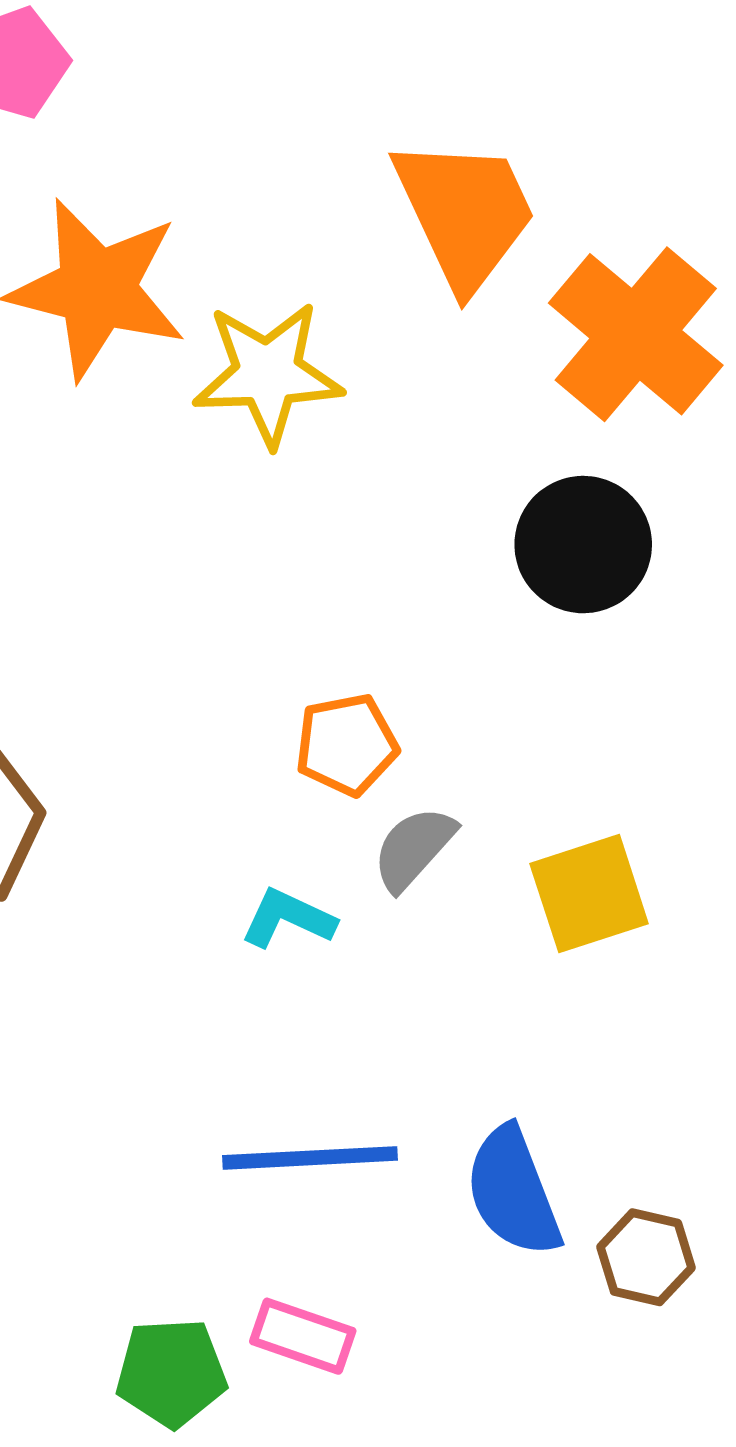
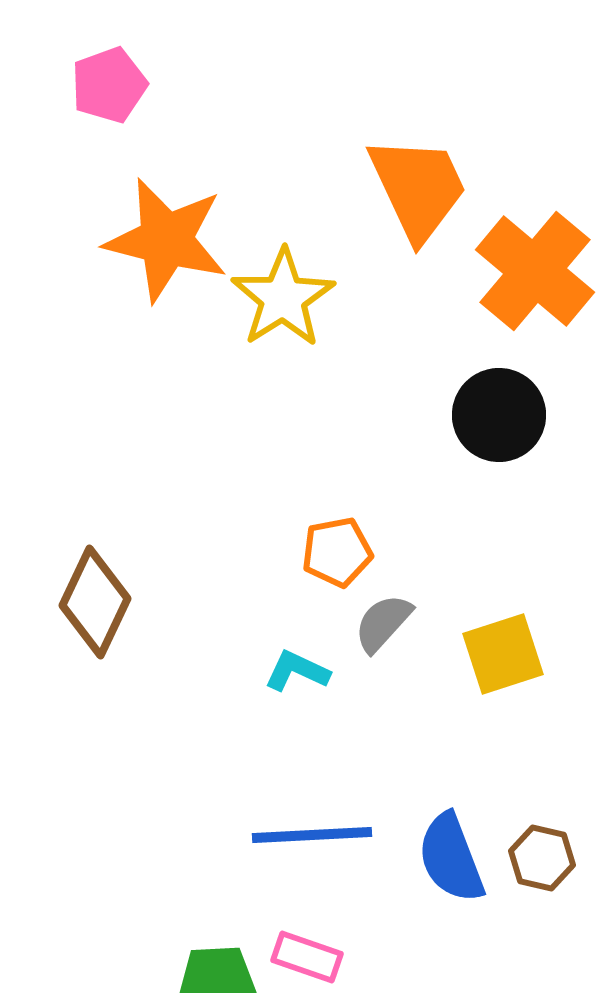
yellow star: (268, 374) -> (283, 298), turned -30
brown hexagon: (646, 1257) -> (542, 858), moved

